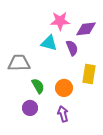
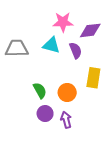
gray trapezoid: (19, 63) -> (17, 48), moved
purple circle: (30, 108) -> (45, 114), moved

